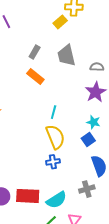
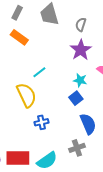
gray semicircle: (97, 67) -> (81, 24), turned -72
cyan line: (54, 112) -> (39, 72), turned 40
yellow semicircle: (55, 137) -> (26, 95), moved

